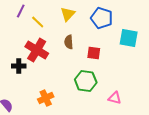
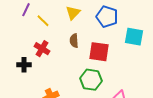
red cross: (37, 50) -> (42, 49), size x0.7
red square: (94, 53) -> (99, 52), size x1.5

